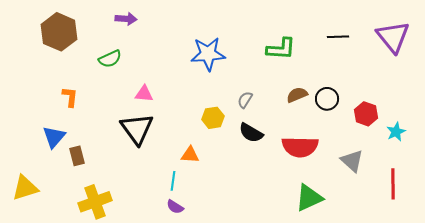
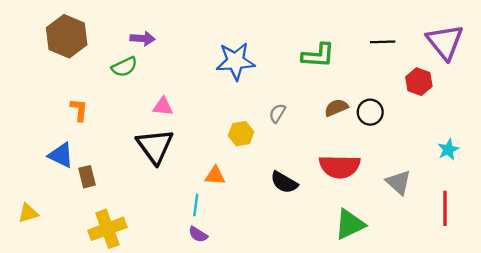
purple arrow: (126, 19) -> (143, 39), moved
red hexagon: (366, 114) -> (419, 82), moved
black semicircle: (251, 133) -> (284, 182), moved
blue triangle: (54, 137) -> (61, 155), turned -45
yellow triangle: (25, 188) -> (28, 213), size x0.7

